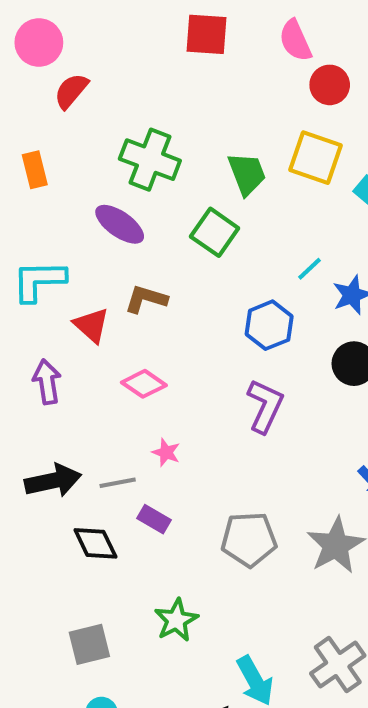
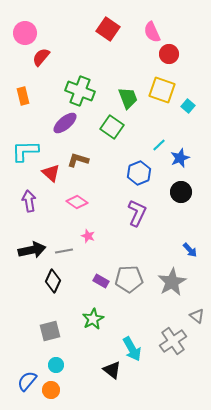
red square: (206, 34) -> (108, 29), turned 30
purple ellipse: (120, 224) -> (65, 123), turned -75
purple rectangle: (154, 519) -> (101, 281), moved
black diamond: (95, 543) -> (53, 281), turned 50

